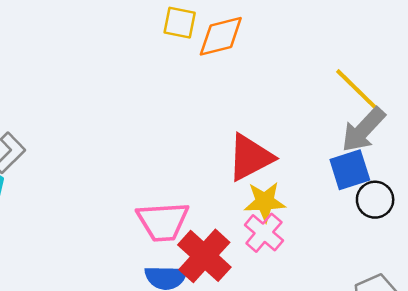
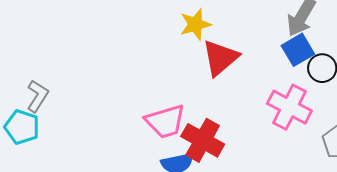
yellow star: (265, 202) -> (195, 24), moved
pink cross: (264, 233) -> (289, 107), moved, size x1.4

